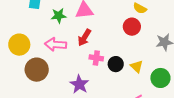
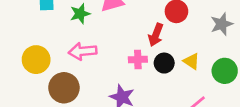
red arrow: (84, 38) -> (156, 35), moved

